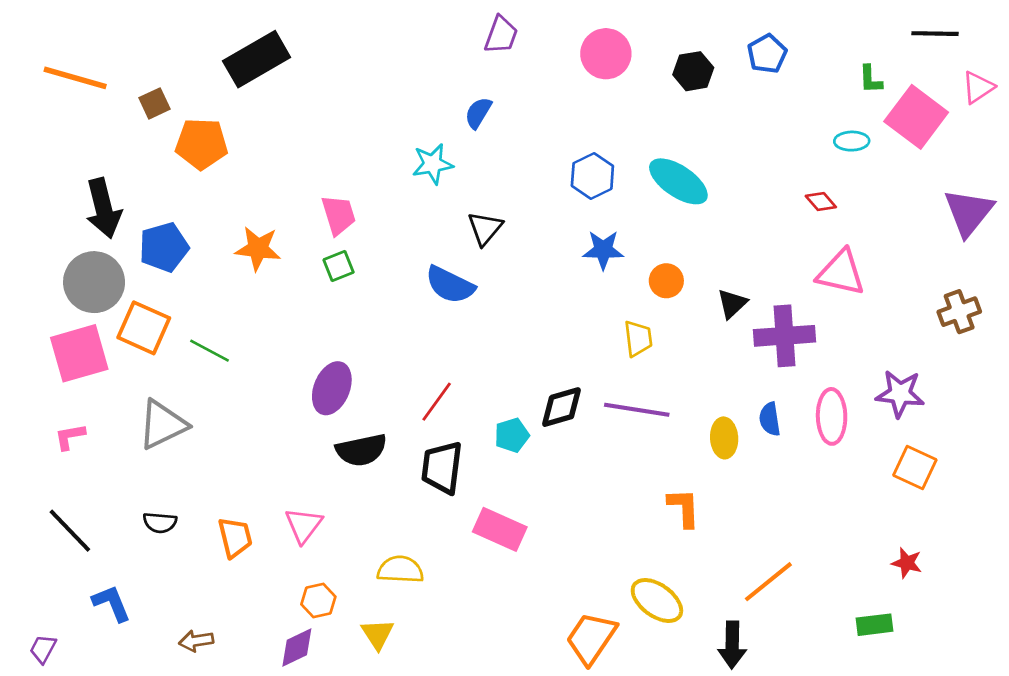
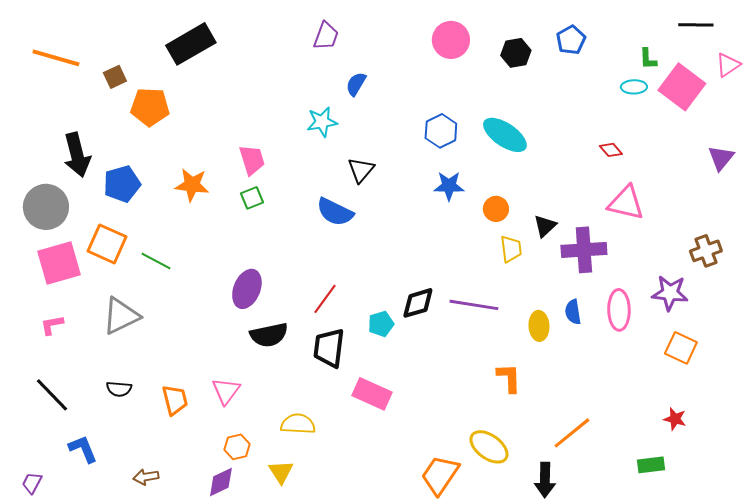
purple trapezoid: (501, 35) -> (326, 36), moved
cyan ellipse: (852, 141) -> (634, 87), moved
purple triangle: (969, 212) -> (721, 158), size x0.7
gray circle: (94, 282) -> (46, 207), moved
brown cross: (959, 312) -> (706, 251), moved
yellow trapezoid: (638, 339) -> (511, 249), moved

